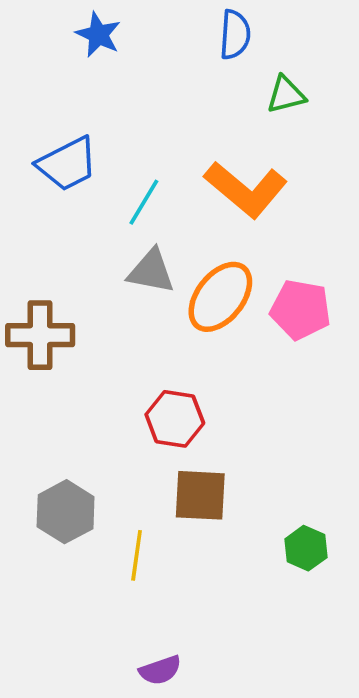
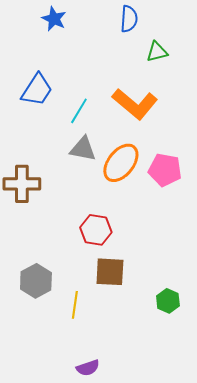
blue trapezoid: (67, 164) -> (37, 90), turned -30

